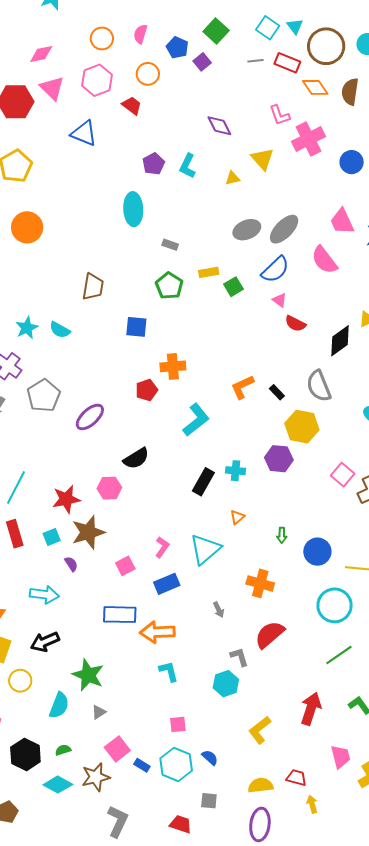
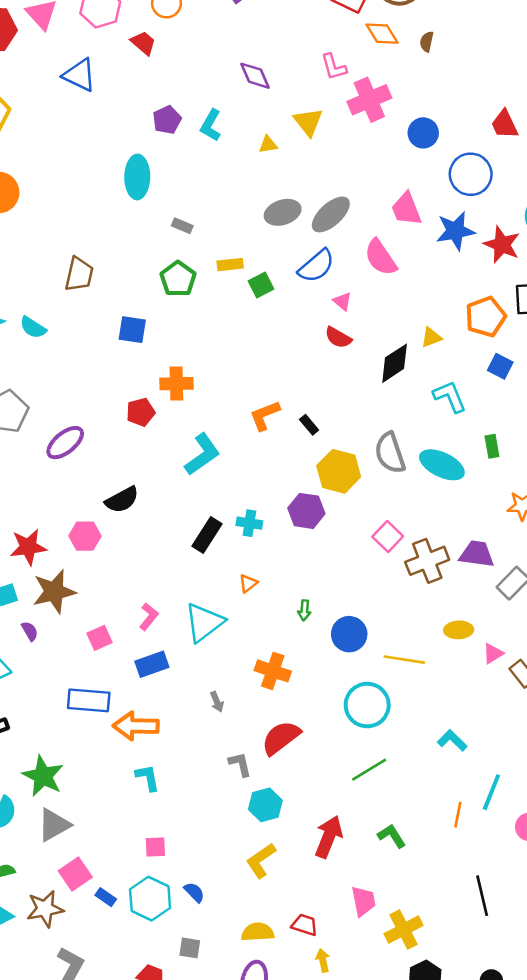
brown semicircle: (350, 92) -> (427, 42), size x0.6
pink triangle: (279, 300) -> (342, 301), moved
gray semicircle: (319, 386) -> (390, 453), moved
cyan hexagon: (226, 684) -> (265, 805), moved
gray triangle: (99, 712) -> (54, 825), size x1.8

